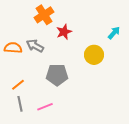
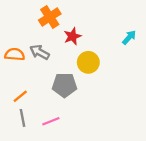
yellow circle: (94, 55) -> (88, 62), moved

